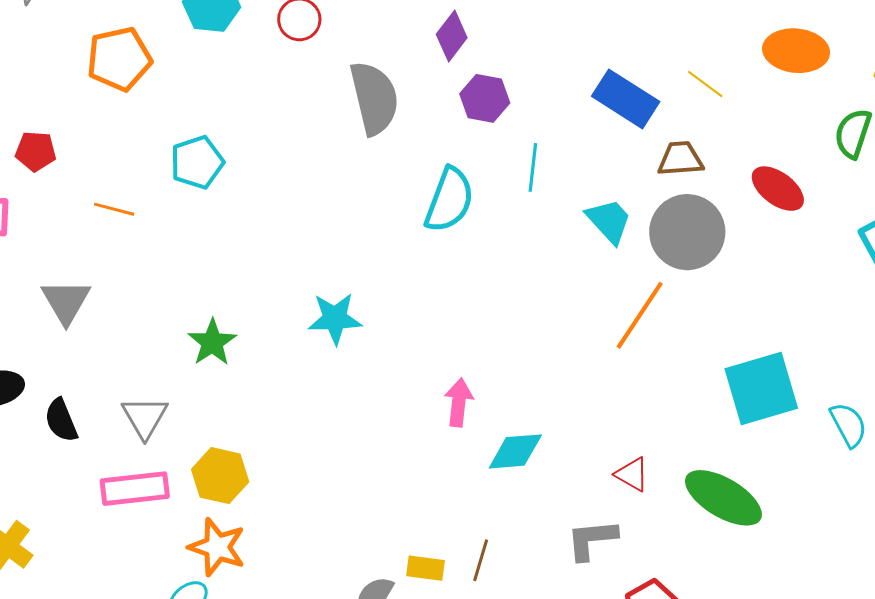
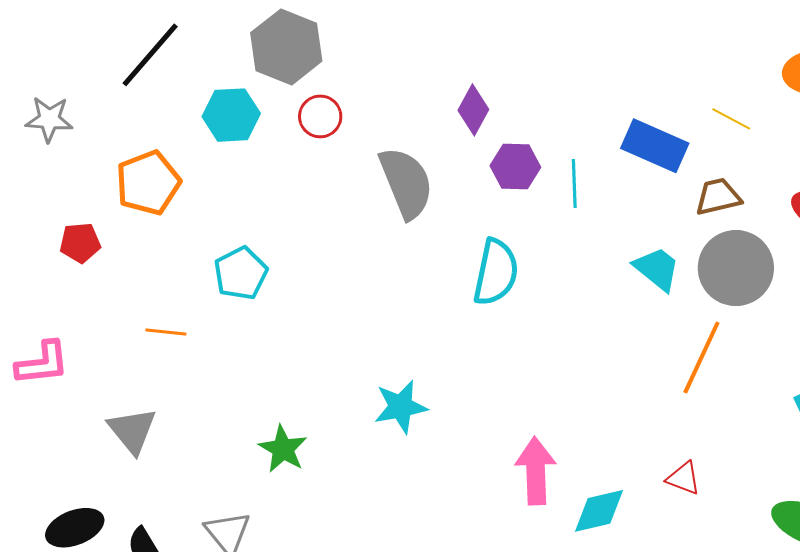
red pentagon: (36, 151) -> (80, 243), moved
cyan line: (533, 167) -> (574, 183), moved
pink arrow: (459, 402) -> (536, 471), size x1.4
red triangle: (632, 474) -> (684, 478), moved

